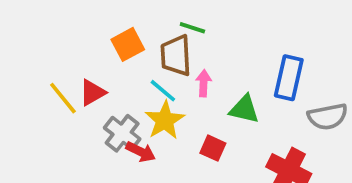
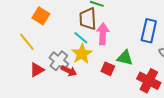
orange square: (128, 44) -> (41, 16), moved, turned -30
pink arrow: (204, 83) -> (103, 34), size x1.5
red triangle: (93, 93) -> (37, 70), moved
green triangle: (244, 109) -> (125, 58), moved

